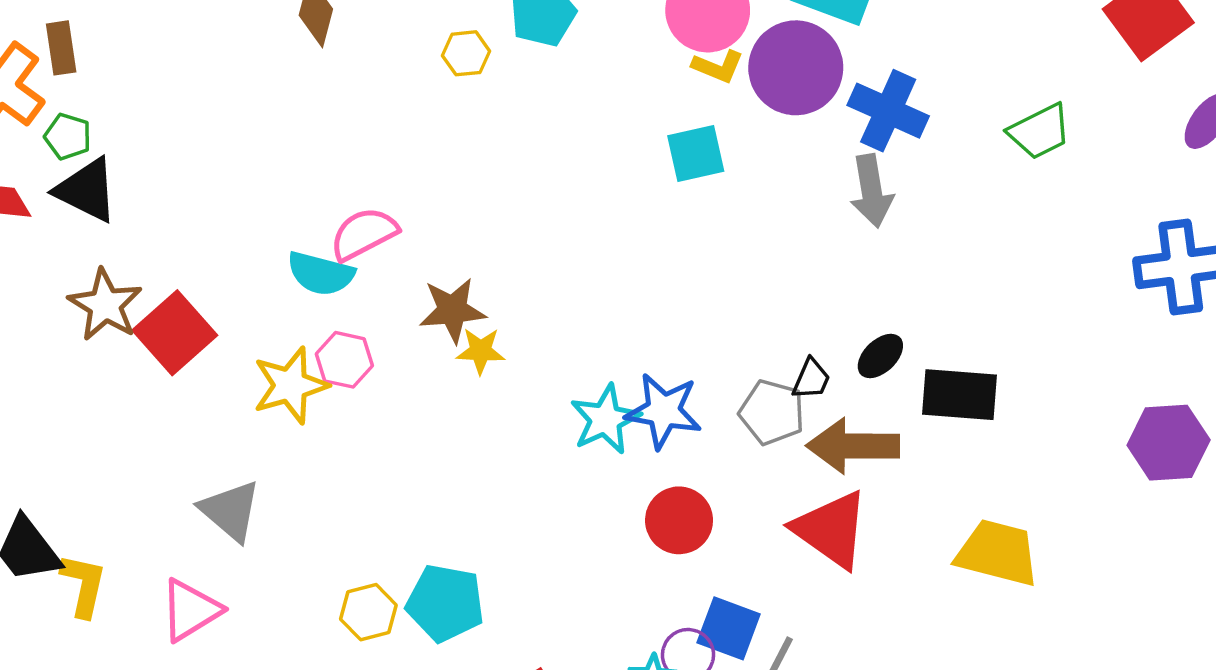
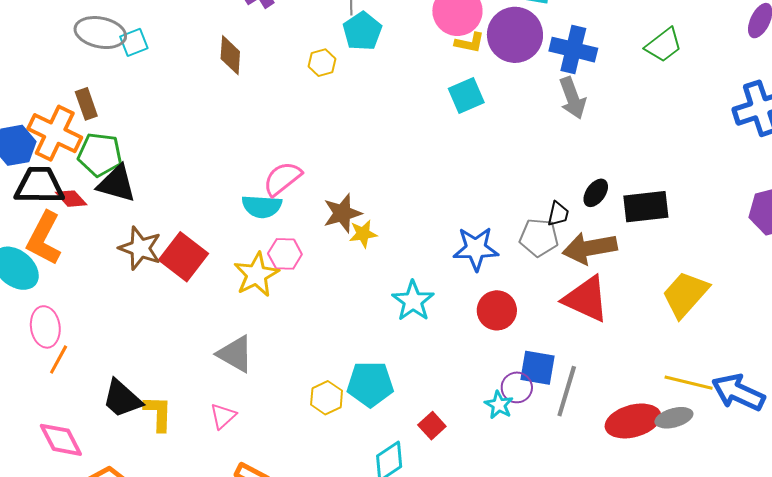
green pentagon: (68, 136) -> (100, 155), size x1.6
cyan star: (605, 419) -> (413, 301), moved
yellow trapezoid: (998, 553) -> (685, 294), turned -52
pink triangle: (190, 610) -> (223, 416), size x0.7

